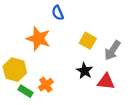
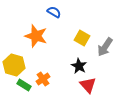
blue semicircle: (58, 13) -> (54, 12), turned 144
red triangle: (106, 81) -> (88, 85), moved, turned 42

